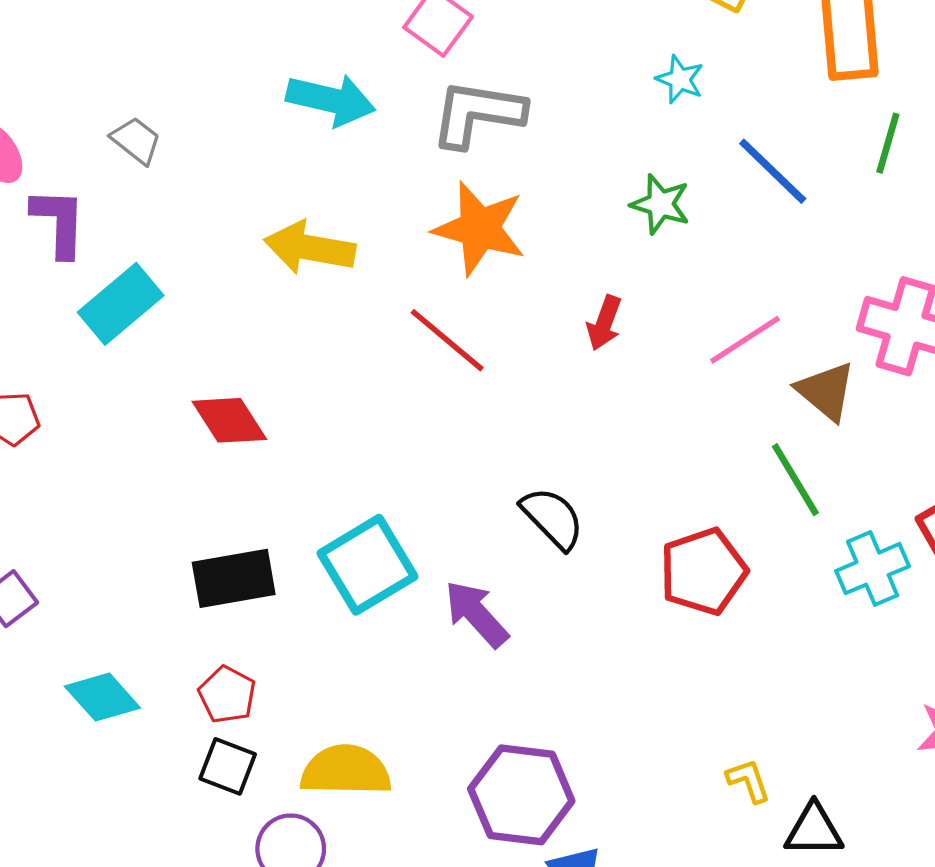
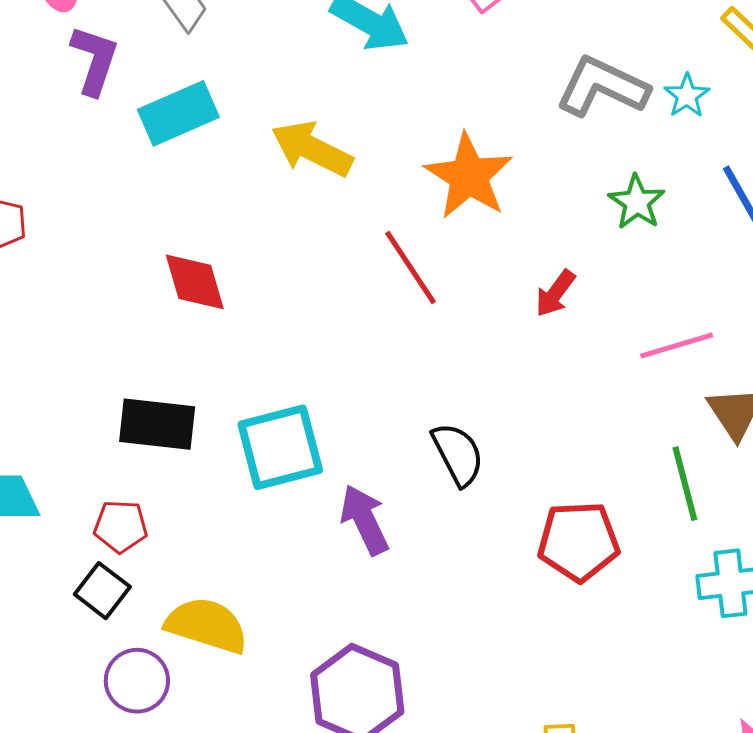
gray L-shape: (478, 114) -> (602, 87), moved
cyan rectangle: (121, 304) -> (178, 113), moved
red pentagon: (227, 695) -> (121, 526), turned 30

